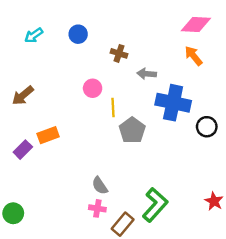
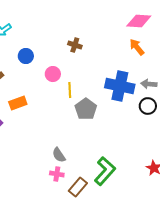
blue circle: (78, 34) -> (26, 56), moved
gray arrow: (147, 74) -> (149, 84), moved
orange rectangle: (48, 135) -> (18, 103), moved

